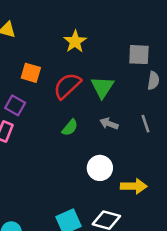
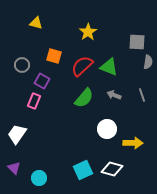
green triangle: (102, 87) -> (109, 67), turned -42
green semicircle: (70, 128) -> (84, 98), size x1.5

